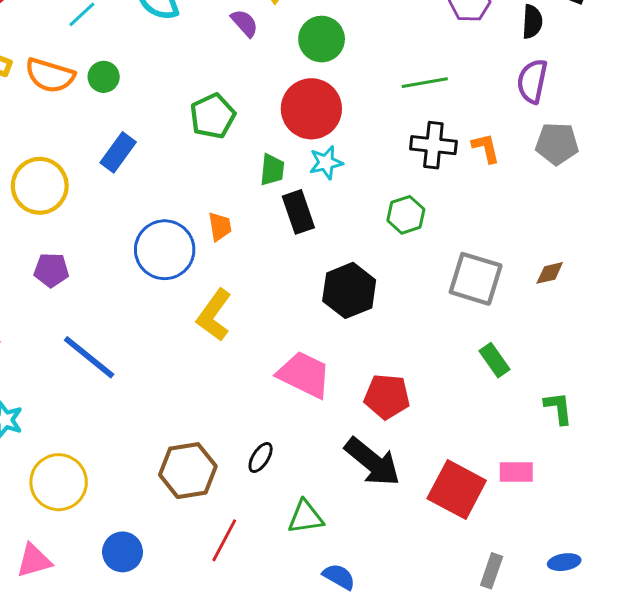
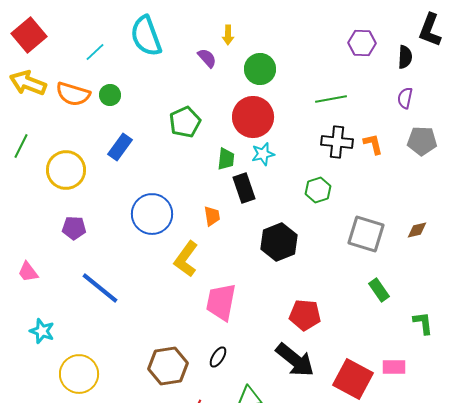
purple semicircle: (532, 81) -> (405, 98), size x0.7
orange trapezoid: (220, 226) -> (212, 216), moved
pink trapezoid: (304, 375) -> (221, 302), moved, turned -105

